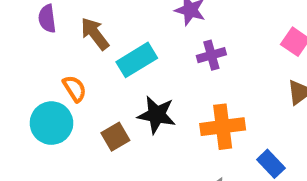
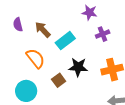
orange semicircle: (75, 89) -> (35, 58), size x1.5
cyan circle: (51, 123) -> (26, 91), moved

